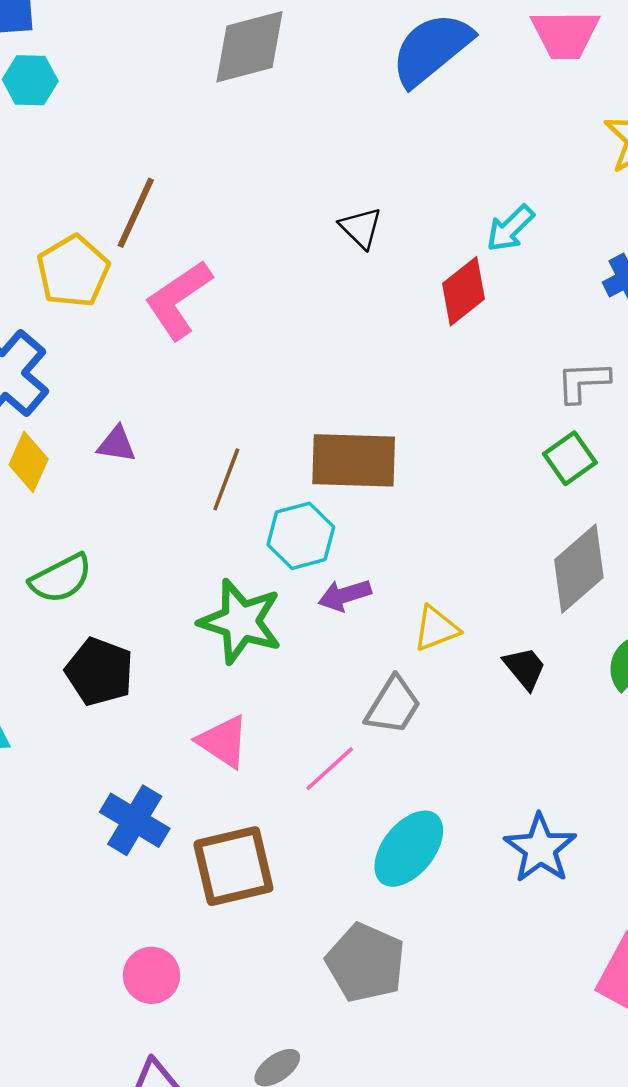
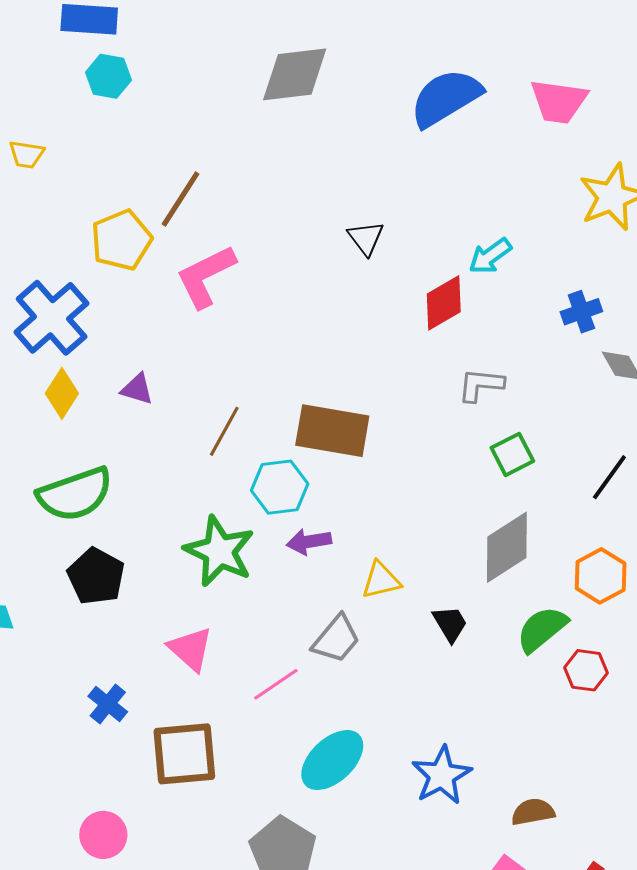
gray L-shape: (583, 382) -> (481, 385), moved
green semicircle: (61, 578) -> (75, 494), size x1.4
blue cross: (135, 820) -> (108, 704), size x0.7

